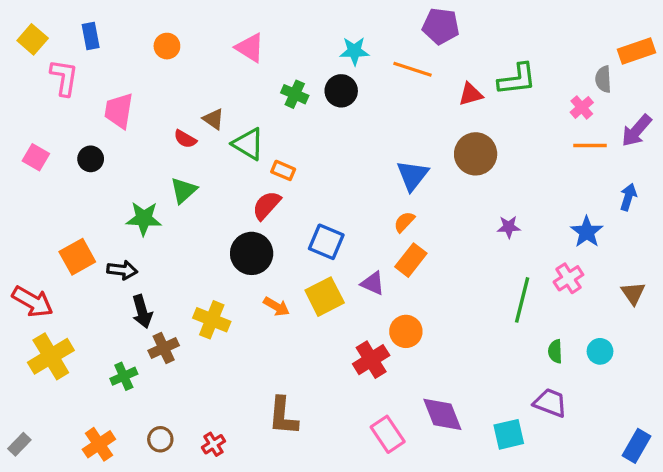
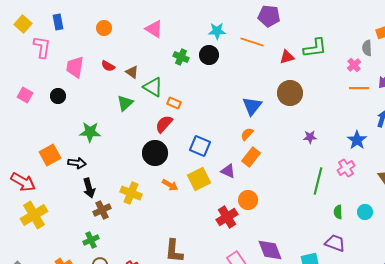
red semicircle: (185, 139) -> (108, 66), moved
green triangle: (184, 190) -> (125, 103), moved
green cross: (124, 376) -> (91, 240), moved

